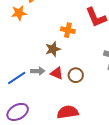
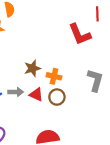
orange cross: (68, 30) -> (54, 76), moved

